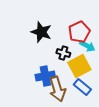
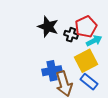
cyan arrow: (87, 46) -> (94, 41), turned -56
black cross: (63, 53) -> (71, 35), moved

